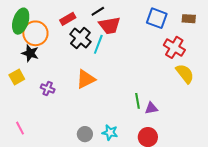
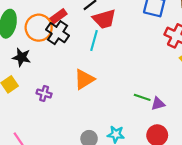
orange circle: (35, 33) -> (39, 28), moved
black cross: (80, 38) -> (58, 33), moved
green line: (137, 101) -> (142, 97), turned -56

